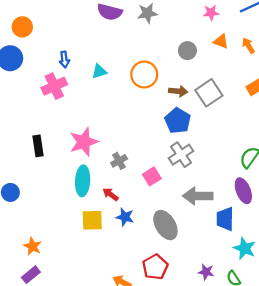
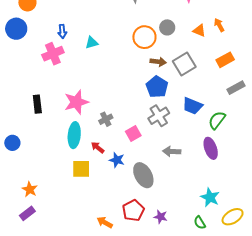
orange triangle: (221, 41) -> (199, 31), moved
orange circle: (144, 75) -> (144, 37), moved
gray arrow: (198, 196) -> (172, 151), size x0.7
blue star: (125, 217) -> (117, 160), moved
blue trapezoid: (225, 219) -> (192, 106), moved, turned -70
purple star: (206, 272) -> (161, 217), moved

